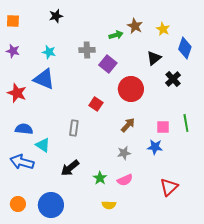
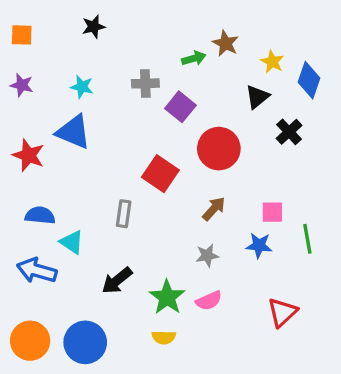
yellow star: (163, 29) -> (272, 62), moved
red square: (96, 104) -> (160, 174), size x1.5
green line: (186, 123) -> (307, 239), moved
green star: (100, 178) -> (167, 297), size x1.5
orange circle: (18, 204) -> (30, 341), size x1.5
yellow semicircle: (109, 205) -> (164, 337), moved

